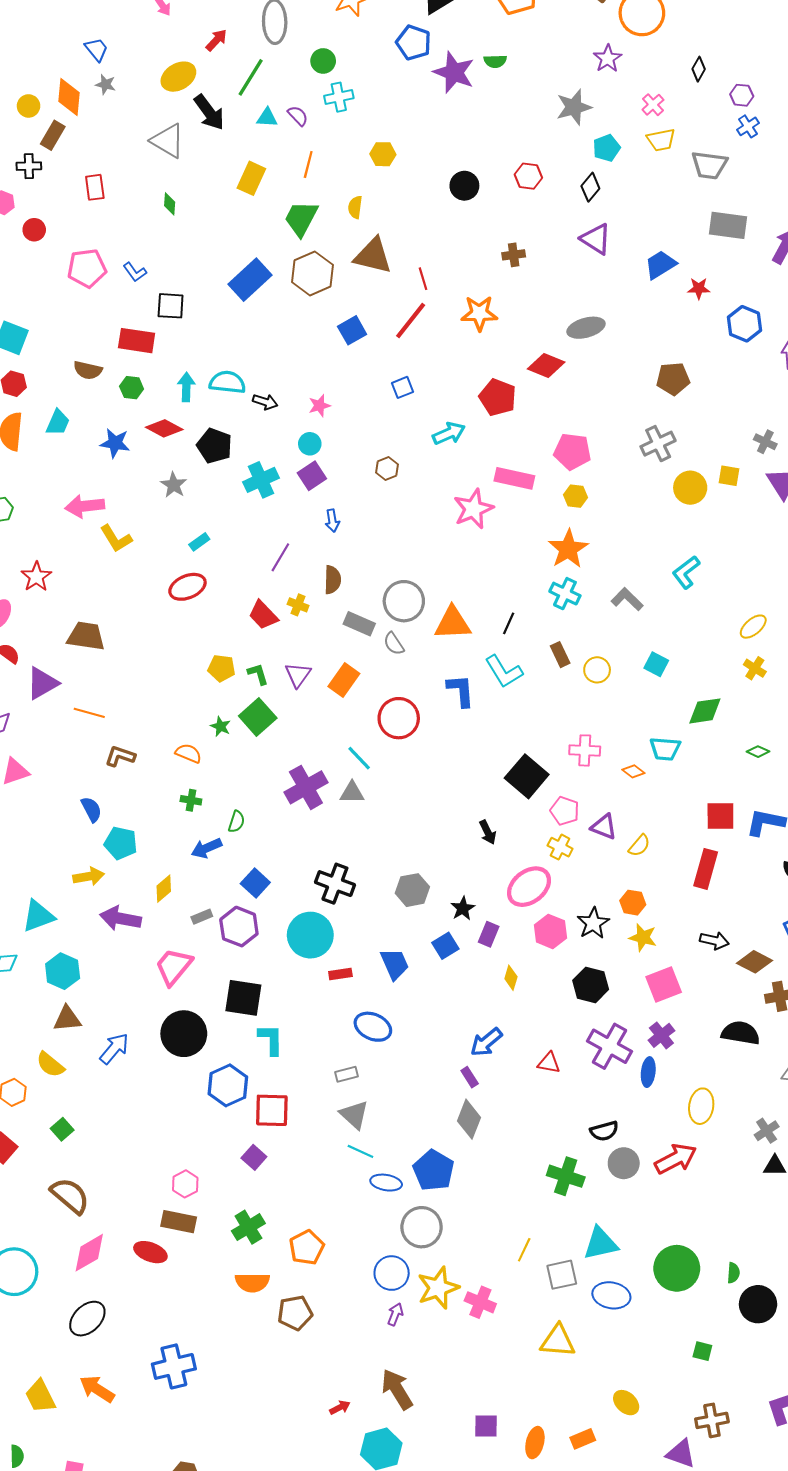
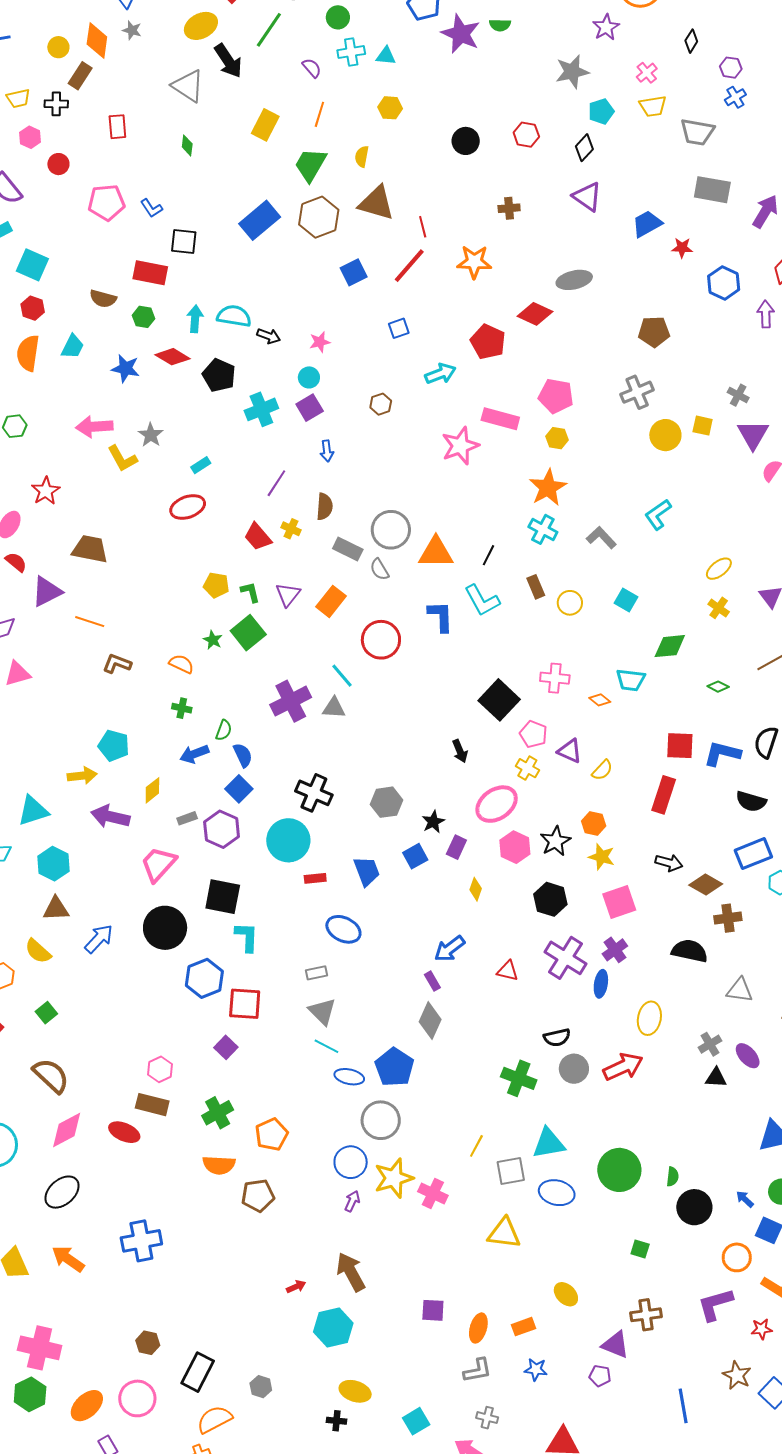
cyan triangle: (267, 118) -> (386, 56), moved
gray star: (174, 485) -> (151, 435), moved
blue semicircle: (91, 809) -> (243, 755), moved

